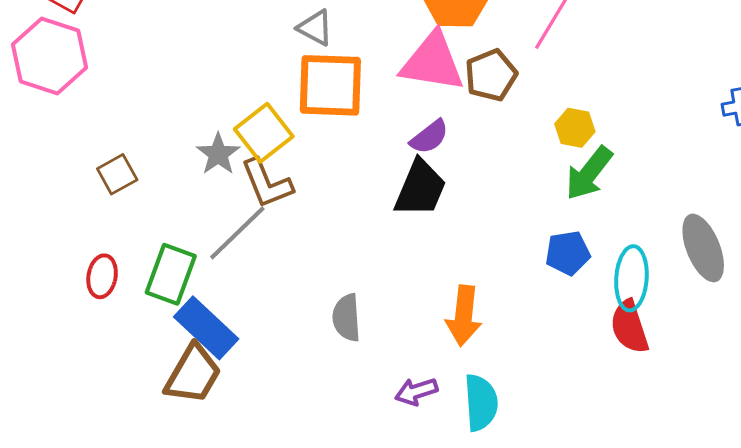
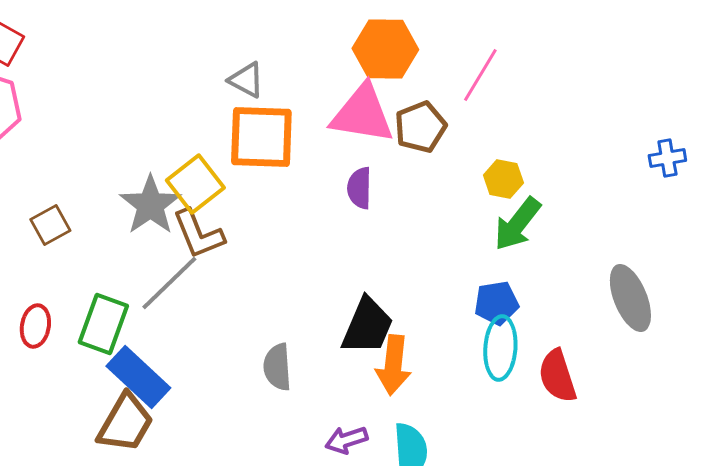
purple semicircle: (429, 137) -> (359, 188), turned 129
gray star: (218, 154) -> (150, 205), size x1.4
black trapezoid: (420, 188) -> (367, 326), moved
cyan ellipse: (631, 278) -> (500, 348), moved

